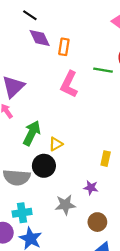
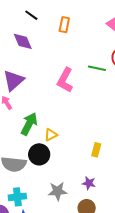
purple diamond: (40, 38) -> (23, 41), moved
orange rectangle: (64, 47) -> (64, 25), moved
purple star: (91, 188) -> (89, 183), moved

